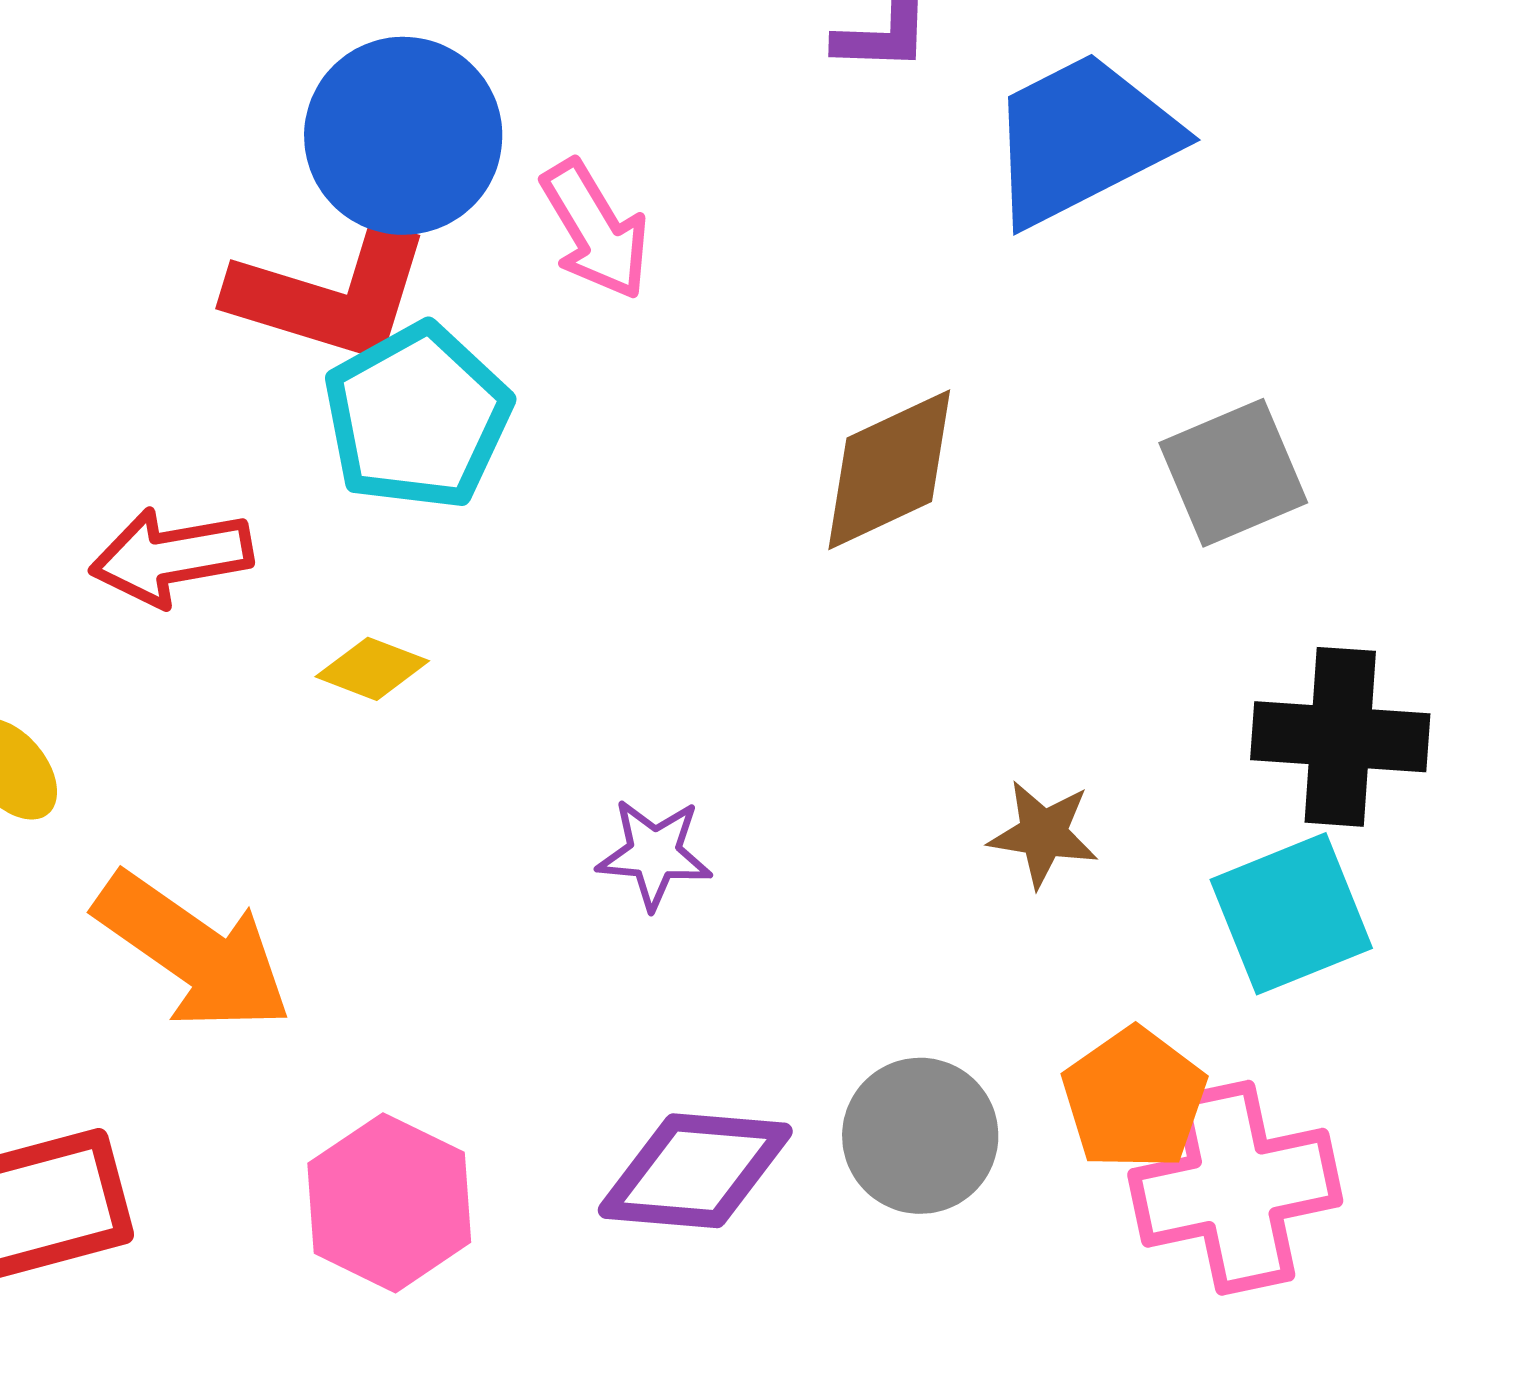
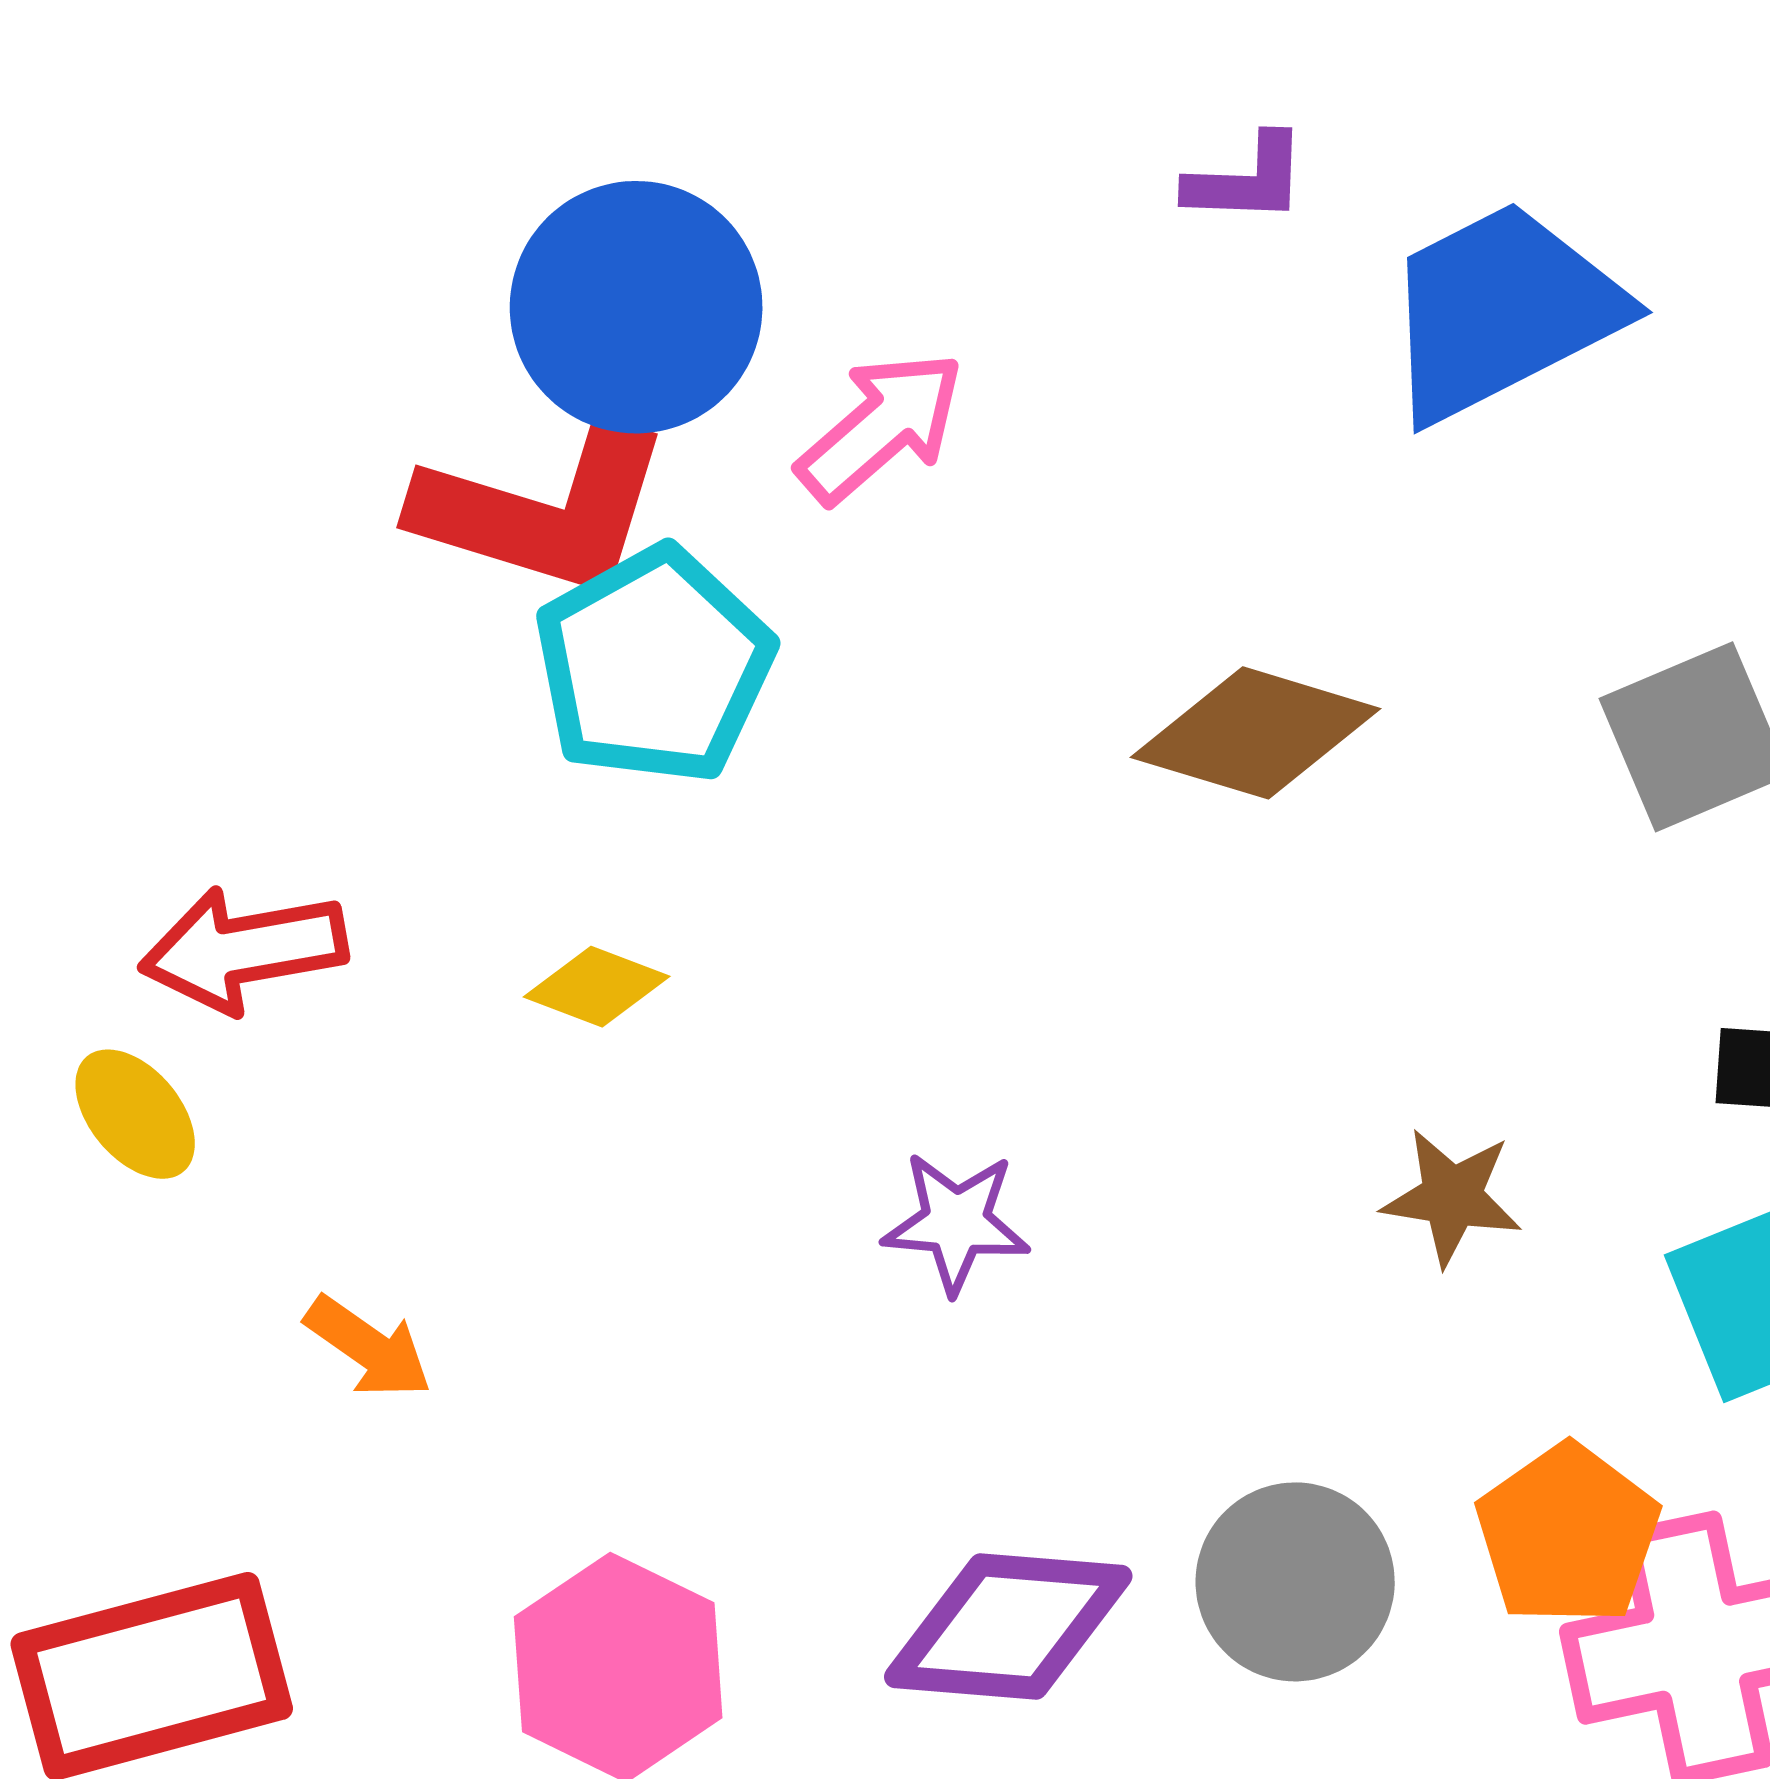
pink arrow: (595, 230) -> (881, 427), turned -100
brown diamond: (889, 470) -> (1256, 733), turned 42
red arrow: (171, 557) -> (243, 950), moved
orange arrow: (193, 952) -> (368, 1347), size x0.5

